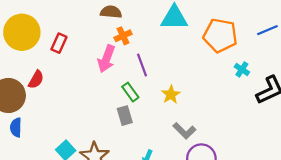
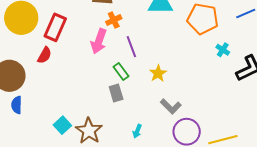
red rectangle: (59, 43) -> (55, 27), size x1.5
red semicircle: (36, 80) -> (44, 55), moved

